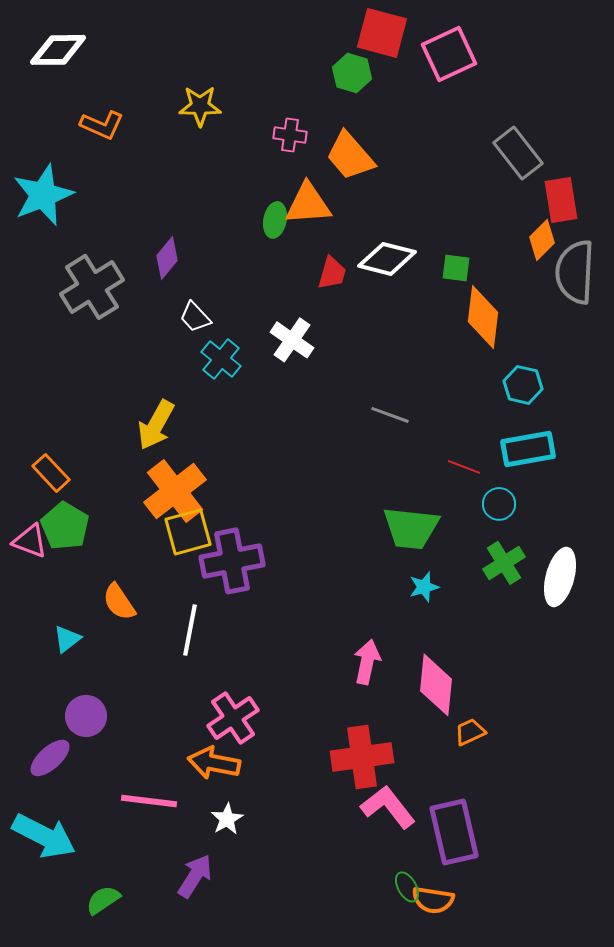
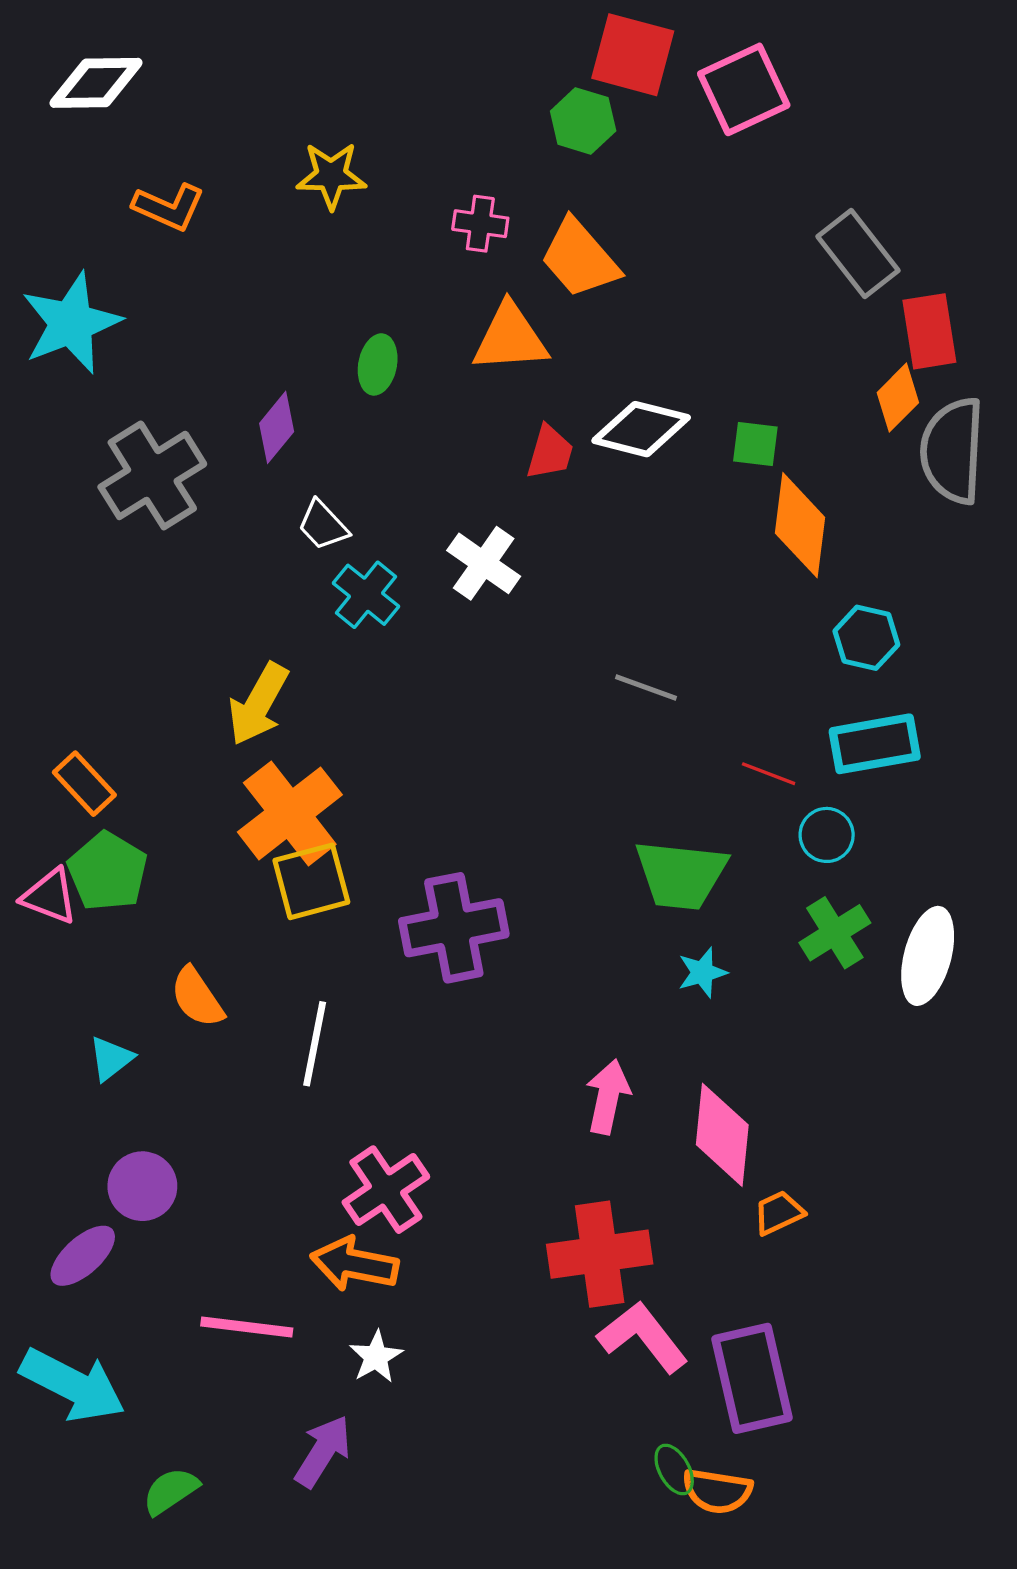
green ellipse: (275, 220) -> (378, 364), moved
purple cross: (232, 561) -> (454, 928), moved

